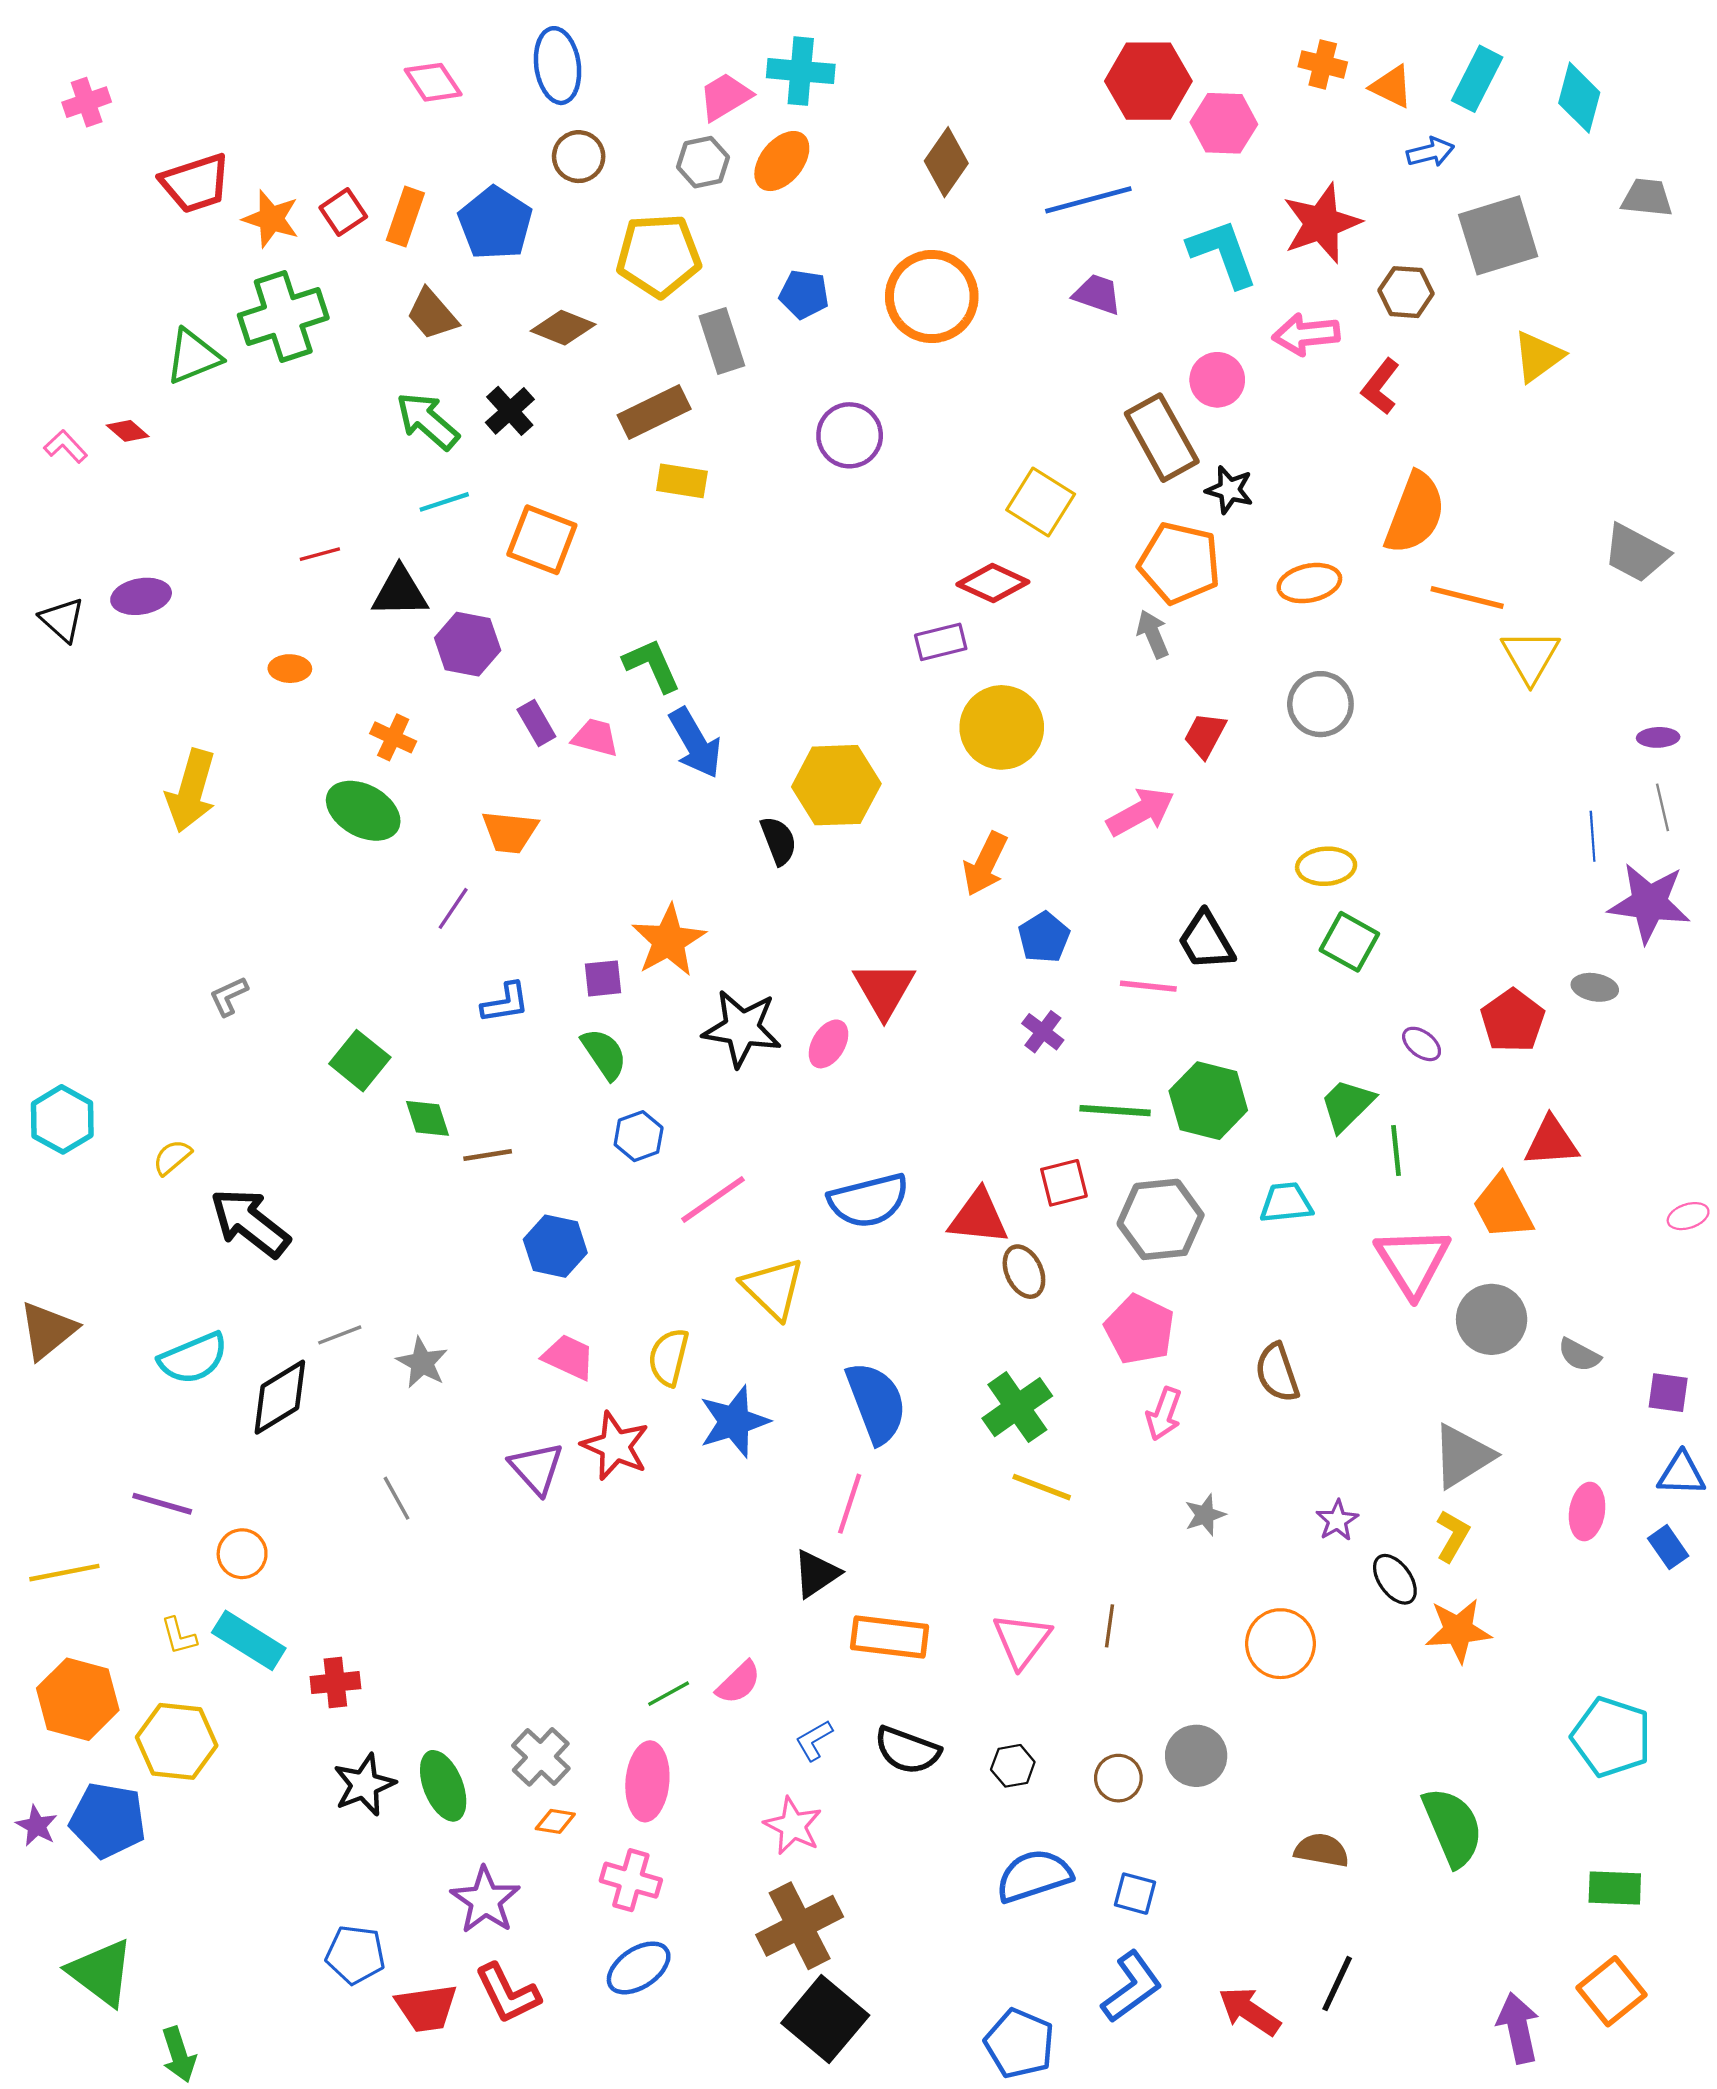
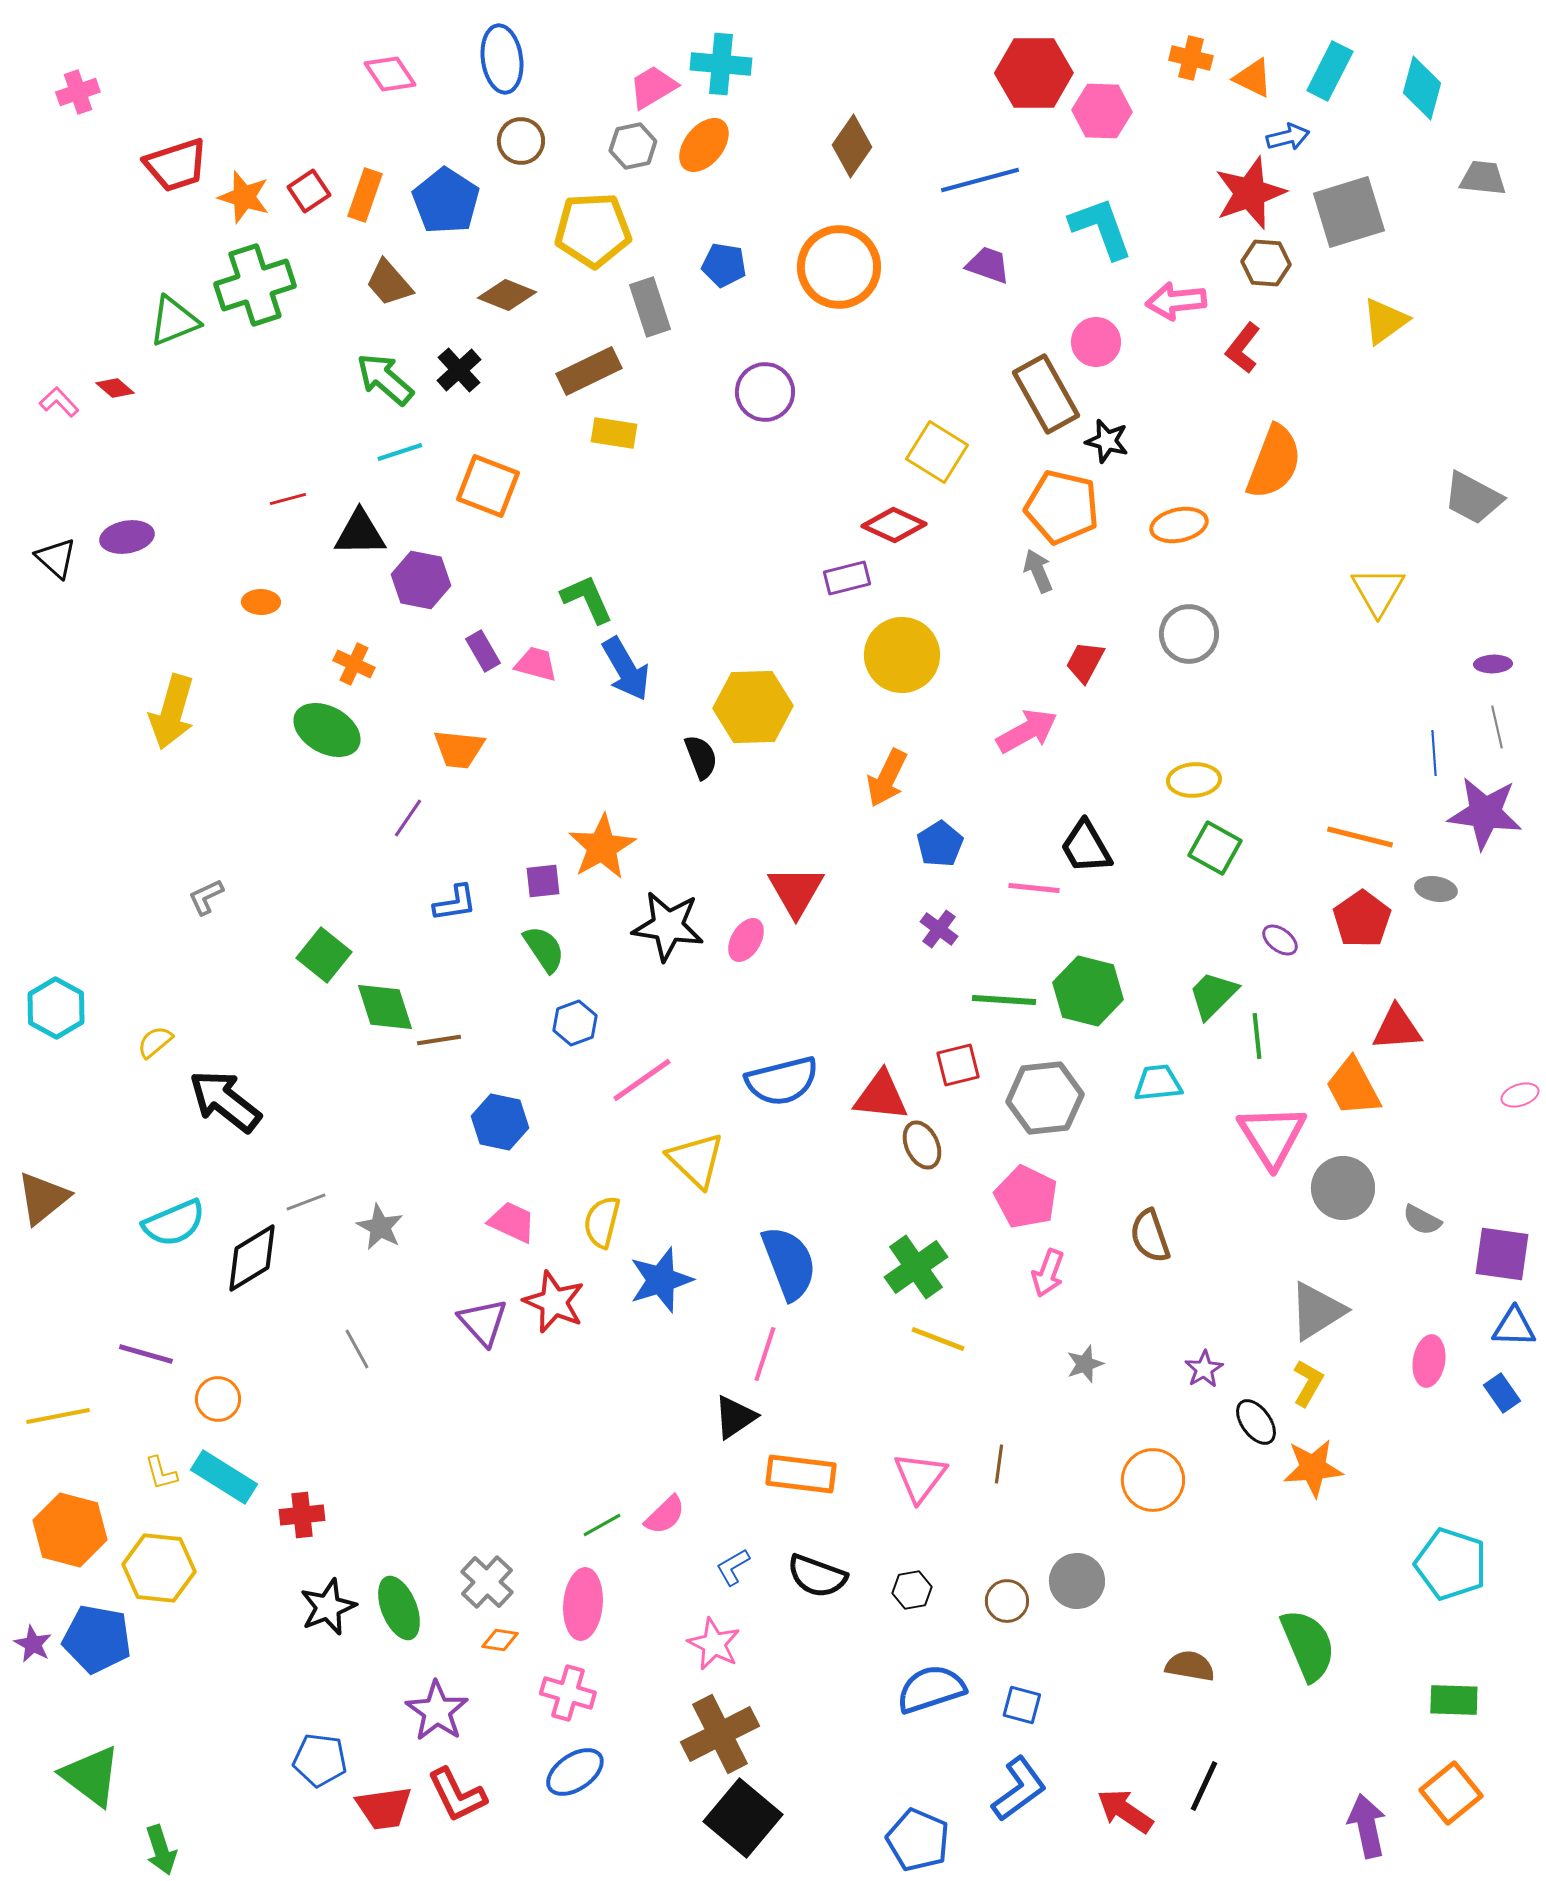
red star: (1322, 223) -> (1250, 193), moved
orange line: (1467, 597) -> (1360, 837), moved
green diamond: (428, 1118) -> (385, 1007), size x1.4
purple square: (1668, 1393) -> (1502, 1254), size x1.5

